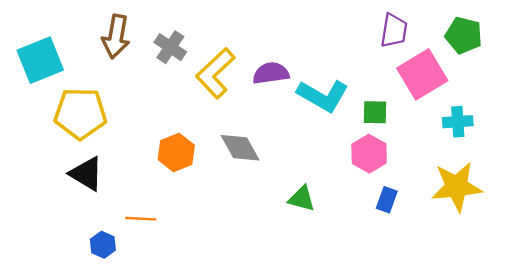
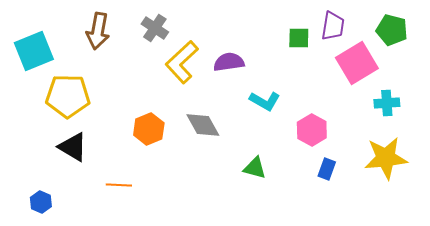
gray cross: (170, 47) -> (155, 28), moved
cyan L-shape: (323, 96) -> (265, 101), moved, size x0.7
green square: (375, 112) -> (299, 38), moved
blue hexagon: (103, 245) -> (41, 202), moved

